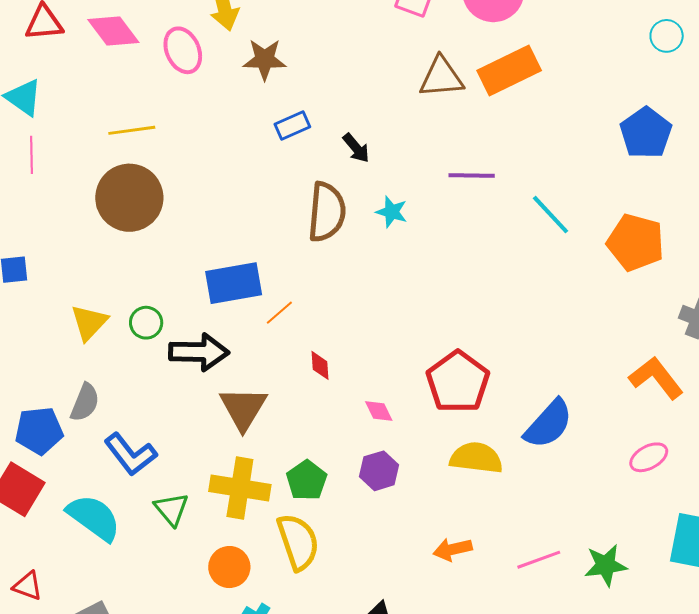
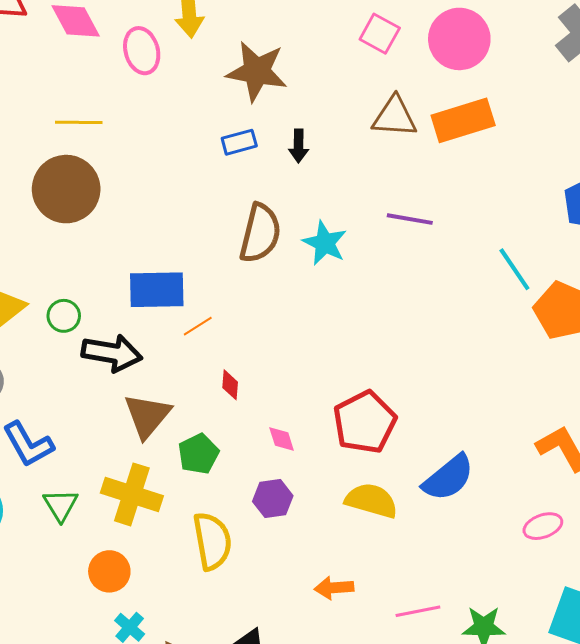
brown star: (265, 59) -> (257, 71), moved, size x1.4
black arrow: (356, 148) -> (299, 146), moved, turned 32
cyan star: (392, 212) -> (325, 243), size x1.4
cyan line: (551, 215) -> (514, 269), moved
green pentagon: (307, 480) -> (198, 454), moved
yellow semicircle: (298, 542) -> (212, 541), moved

